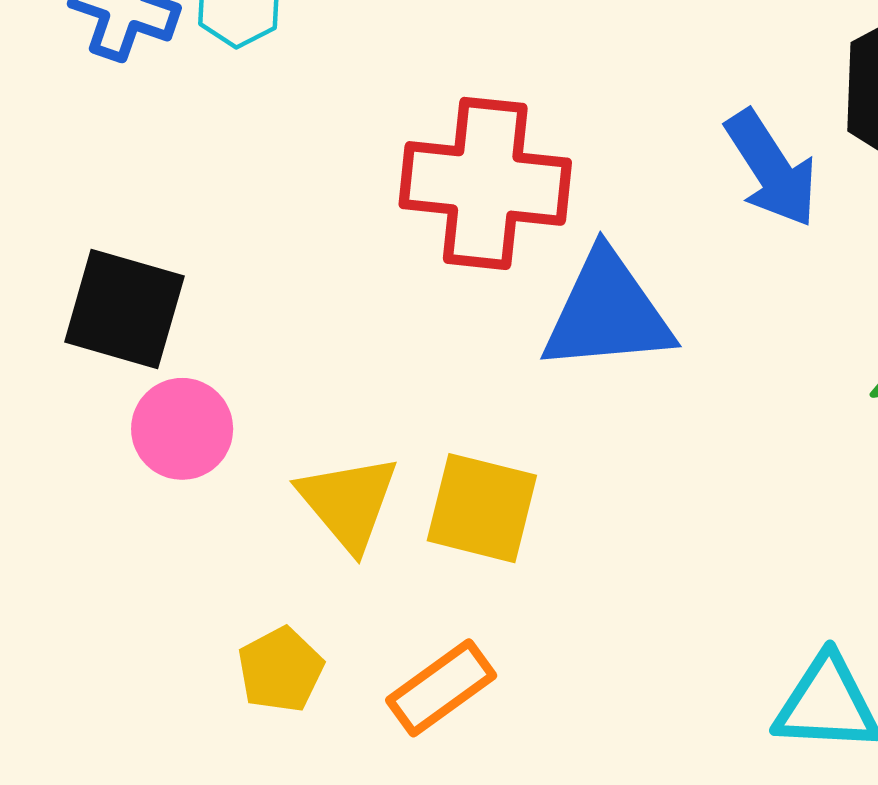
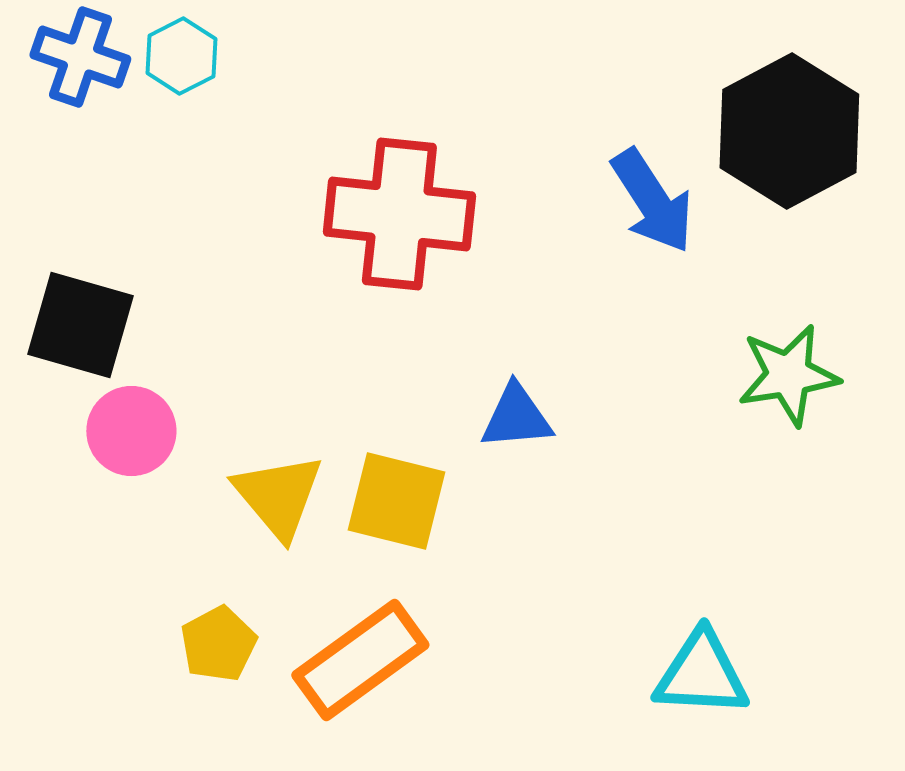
blue triangle: (607, 312) -> (516, 417), moved, size x0.6
orange rectangle: (441, 688) -> (360, 660), size x1.4

